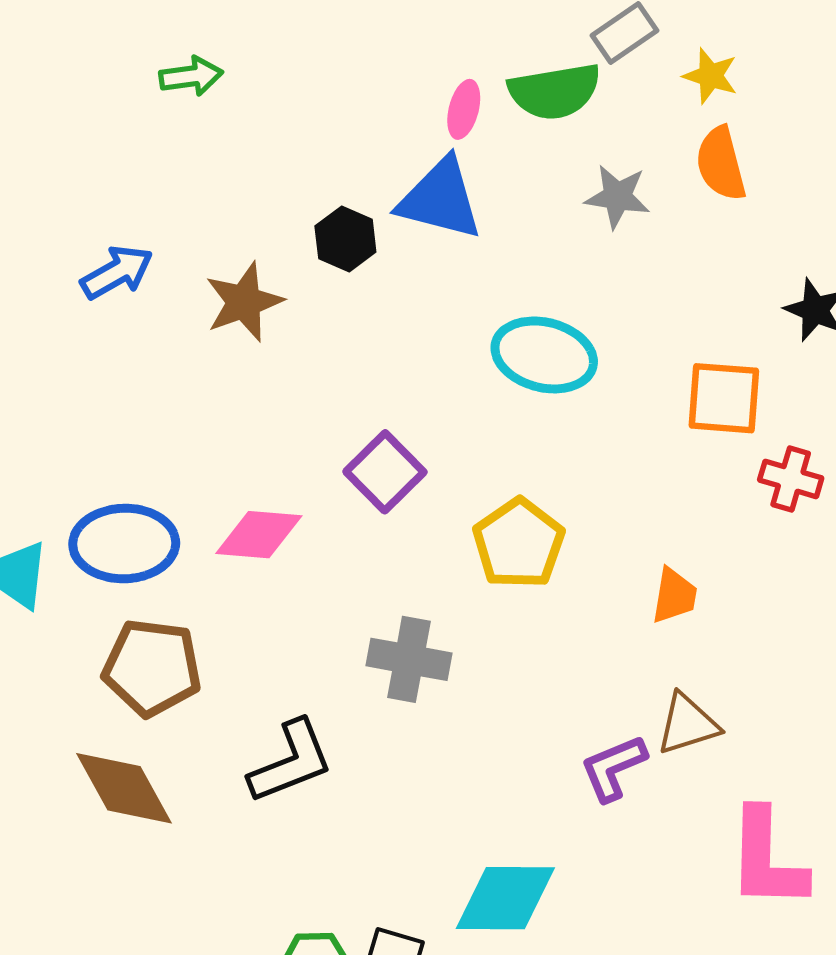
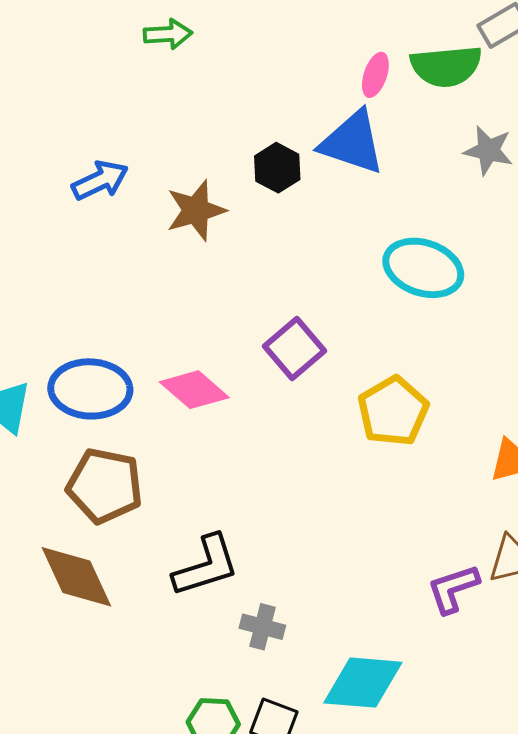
pink diamond: (259, 535) -> (194, 390), turned 32
gray cross: (409, 659) -> (262, 627), moved, size x0.7

